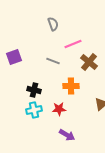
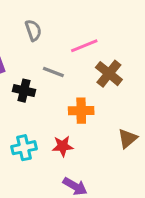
gray semicircle: (53, 24) -> (33, 30), moved
black cross: (34, 90) -> (24, 91), moved

